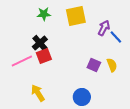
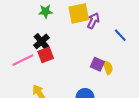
purple arrow: (104, 28) -> (93, 21), moved
yellow semicircle: (112, 65) -> (108, 67), moved

